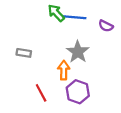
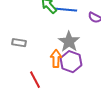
purple hexagon: (78, 92) -> (71, 62), moved

